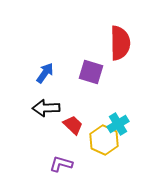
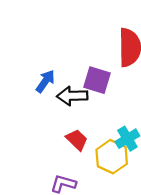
black arrow: (46, 108) -> (72, 96), moved

